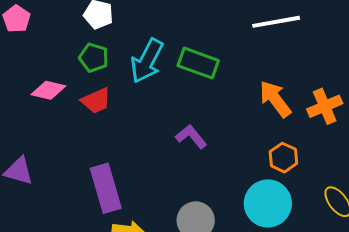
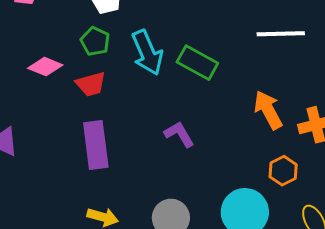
cyan arrow: (147, 61) -> (147, 53), turned -60
orange hexagon: (283, 158) -> (283, 171), moved
purple rectangle: (106, 188) -> (96, 145), moved

